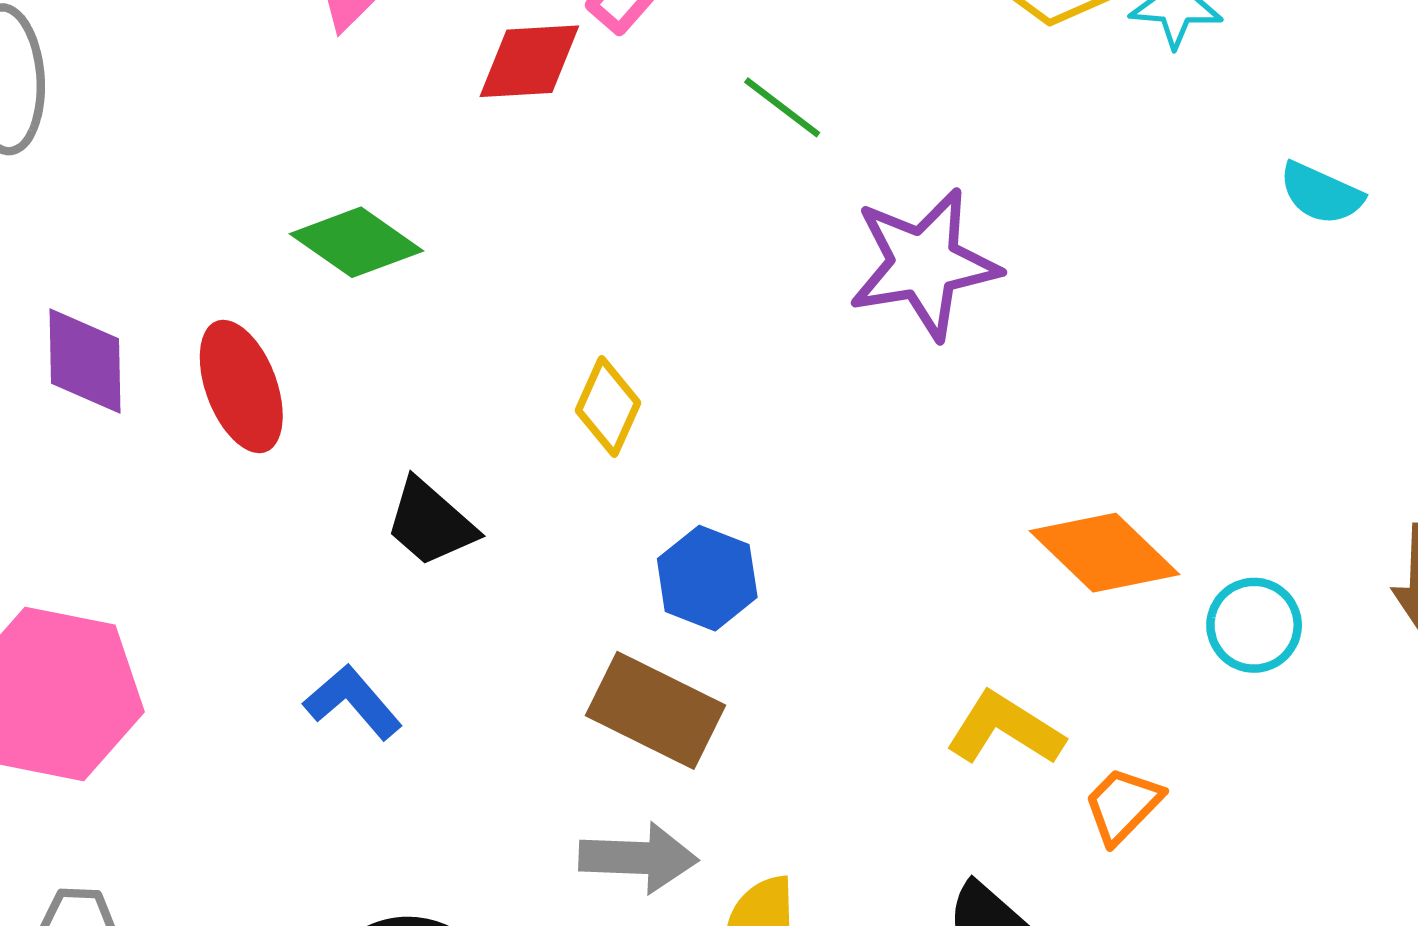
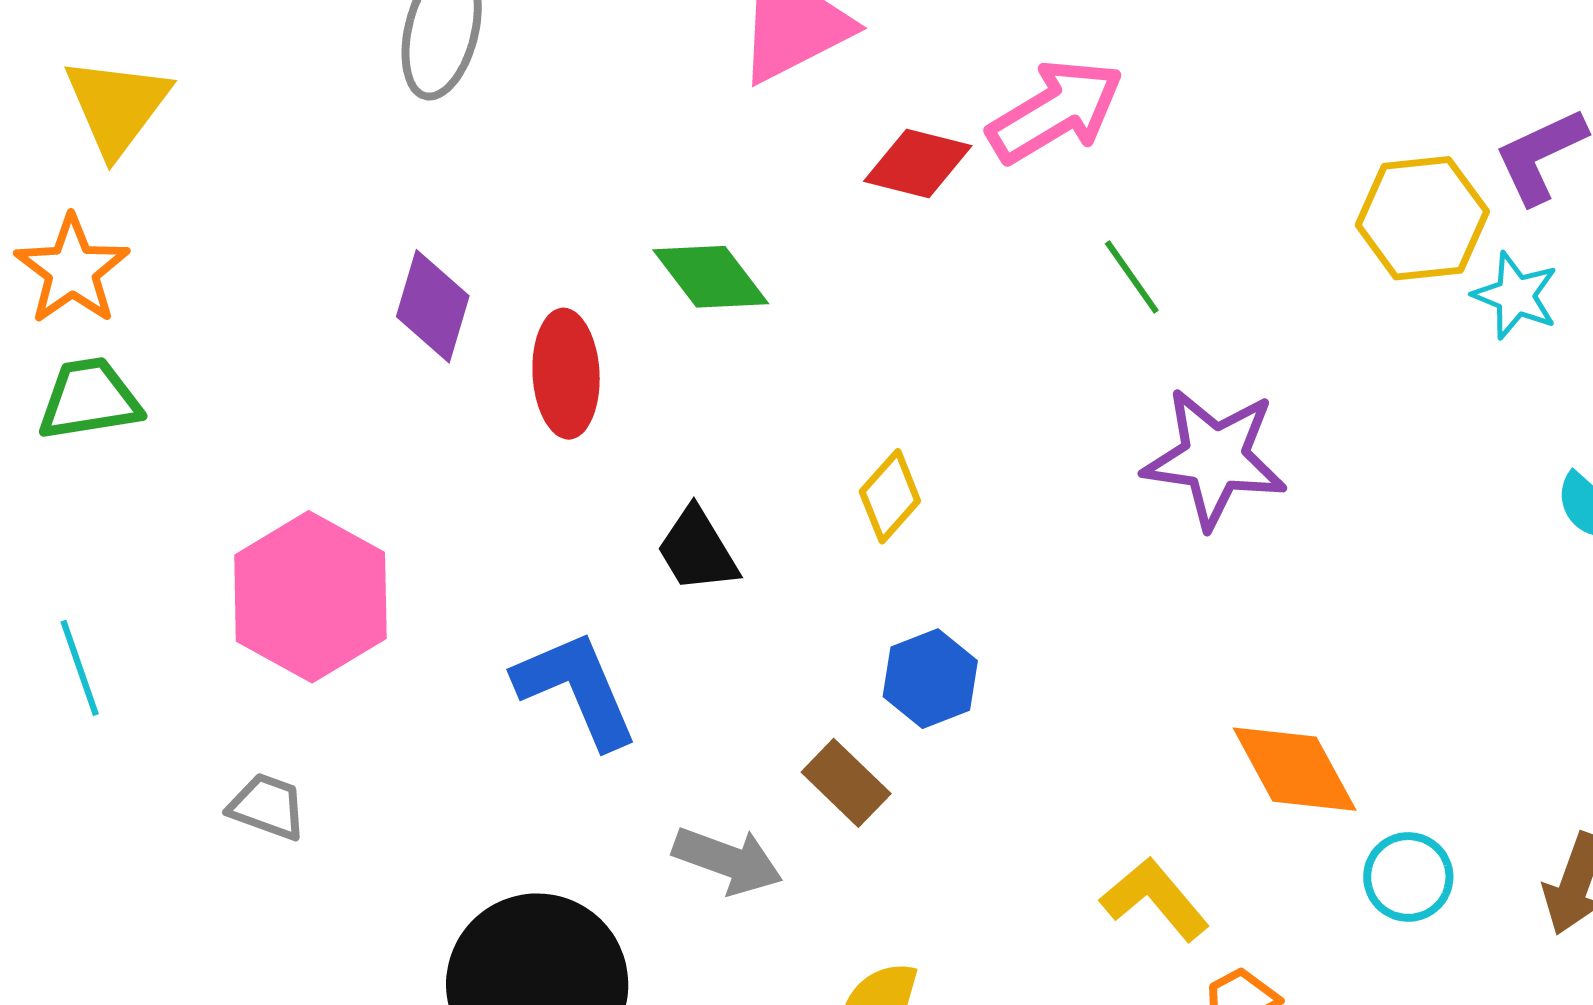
blue L-shape: (353, 702) -> (576, 689), size x1.5
brown rectangle: (656, 710) -> (846, 783), size x0.7
gray arrow: (638, 858) -> (728, 860), moved

